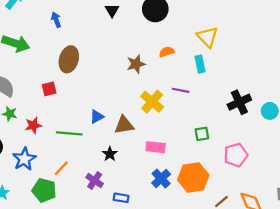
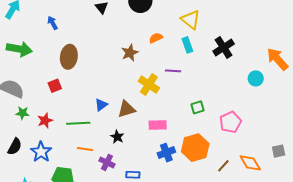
black cross: (239, 102) -> (224, 48), moved
orange line: (61, 168) -> (85, 149), moved, turned 63
blue cross: (161, 179) -> (166, 153), turned 30

